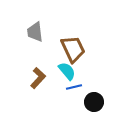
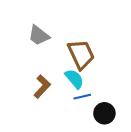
gray trapezoid: (35, 32) -> (39, 35), turned -45

